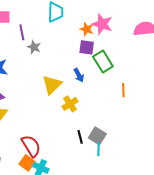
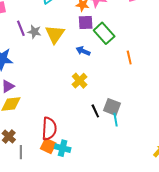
purple line: (22, 32) -> (21, 28), moved
blue arrow: (79, 75) -> (83, 51), turned 152
yellow triangle: (52, 85) -> (55, 34), moved
red semicircle: (31, 146) -> (49, 129), turned 45

